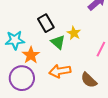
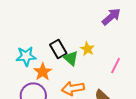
black rectangle: (46, 23) -> (58, 49), moved

